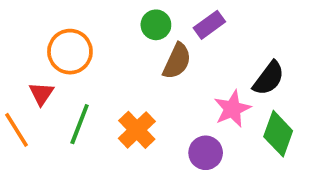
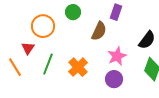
green circle: (156, 25) -> (73, 12), moved
purple rectangle: (209, 25) -> (116, 12), turned -35
pink star: (232, 109) -> (117, 56), moved

